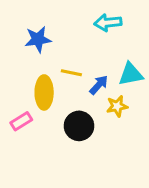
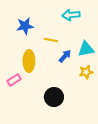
yellow line: (71, 73) -> (51, 40), moved
yellow star: (117, 106) -> (86, 72), moved
black circle: (79, 126) -> (54, 97), moved

